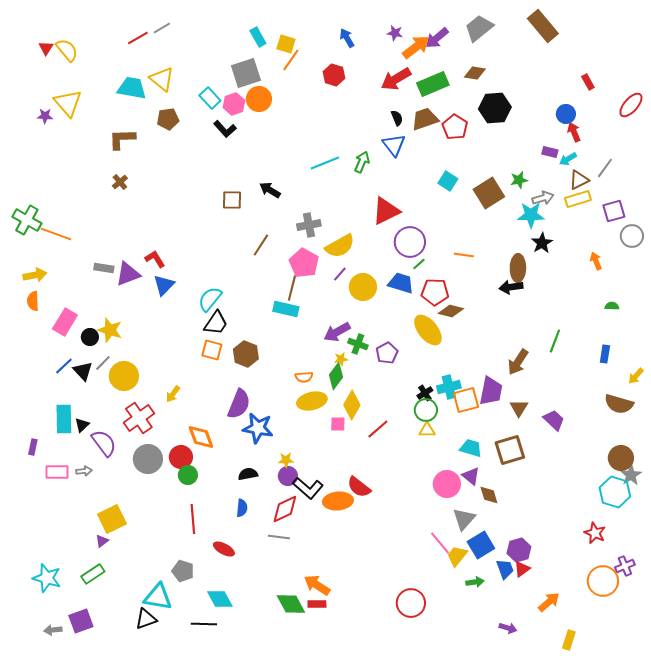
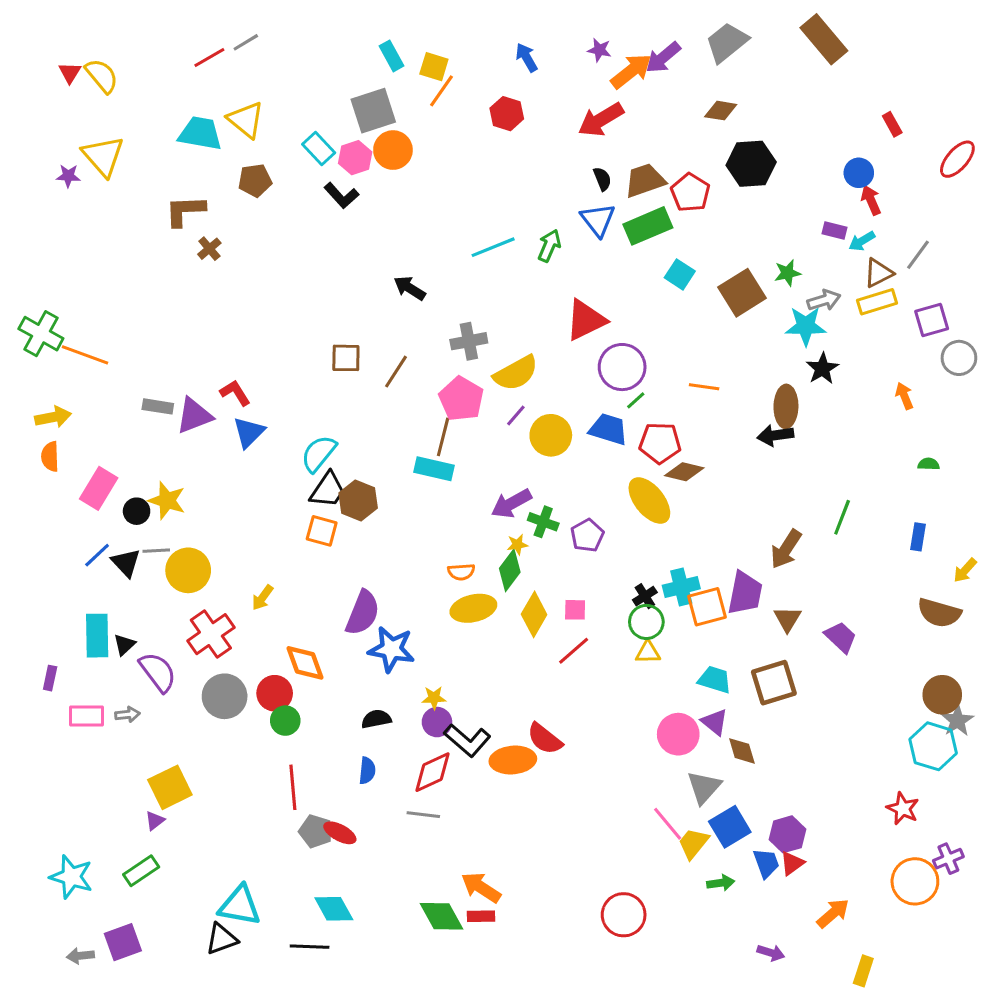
green rectangle: (433, 84) -> (648, 226), moved
brown cross: (120, 182) -> (209, 249), moved
brown square: (232, 200) -> (346, 358), moved
brown hexagon: (246, 354) -> (358, 501), moved
gray line: (103, 363) -> (156, 551), turned 42
pink square: (338, 424) -> (575, 610), moved
gray pentagon: (183, 571) -> (316, 831), moved

